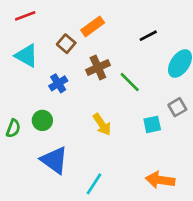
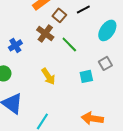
brown square: (66, 44) -> (59, 15), moved
brown cross: (98, 67) -> (45, 33), turned -30

